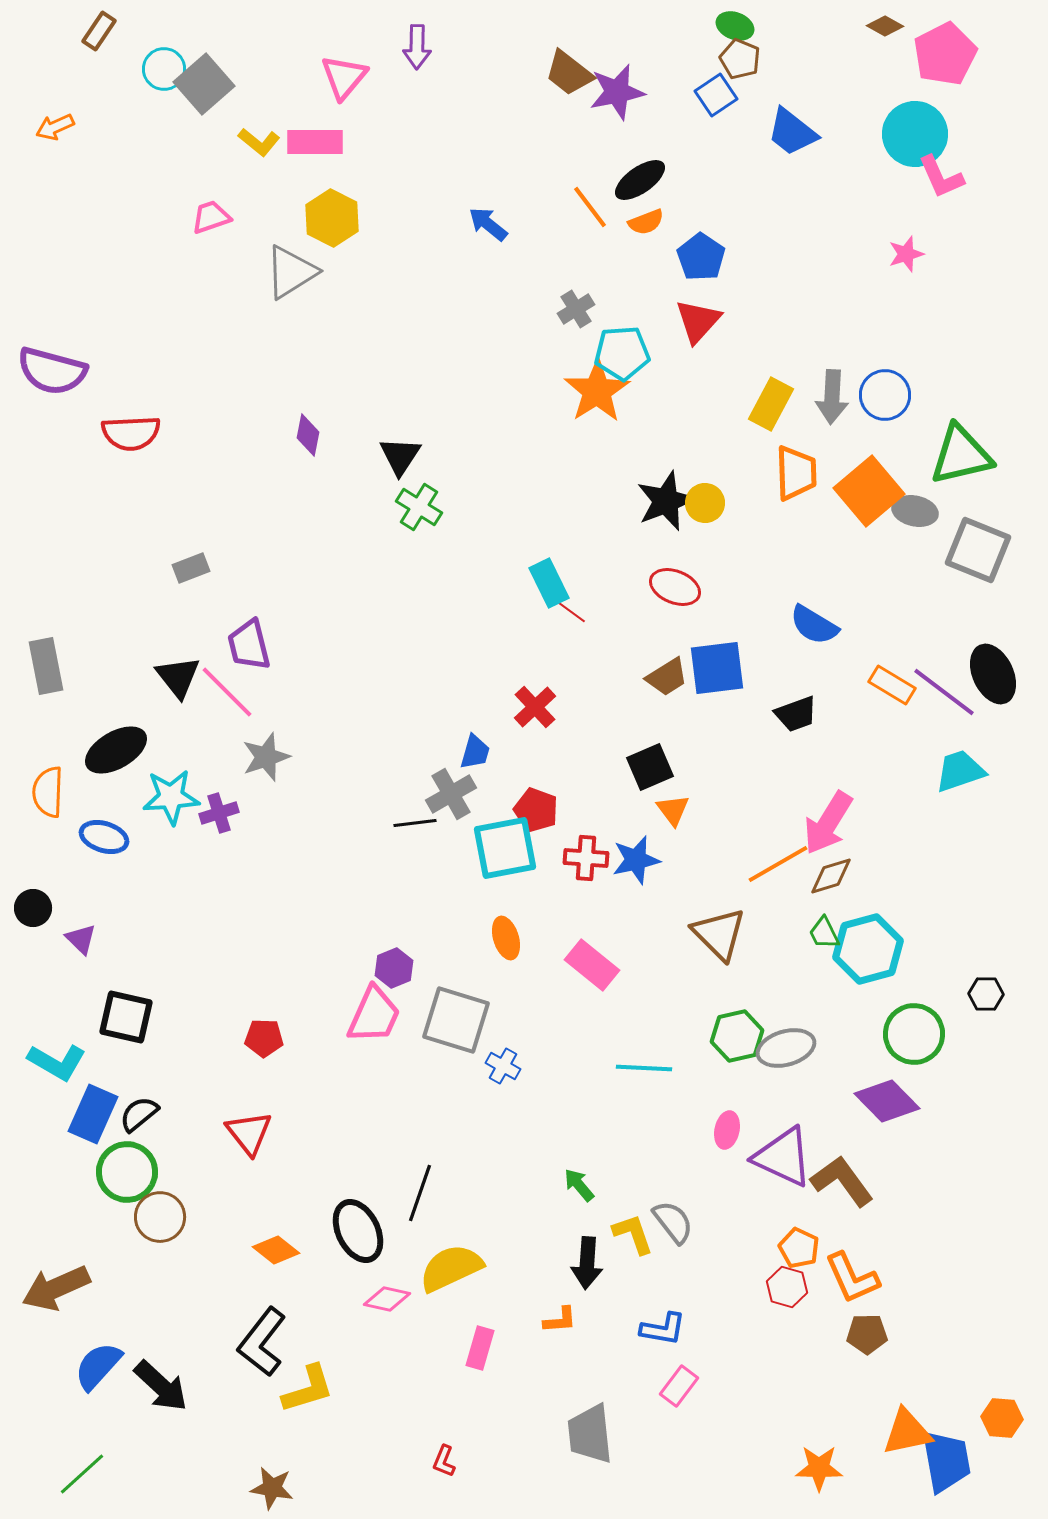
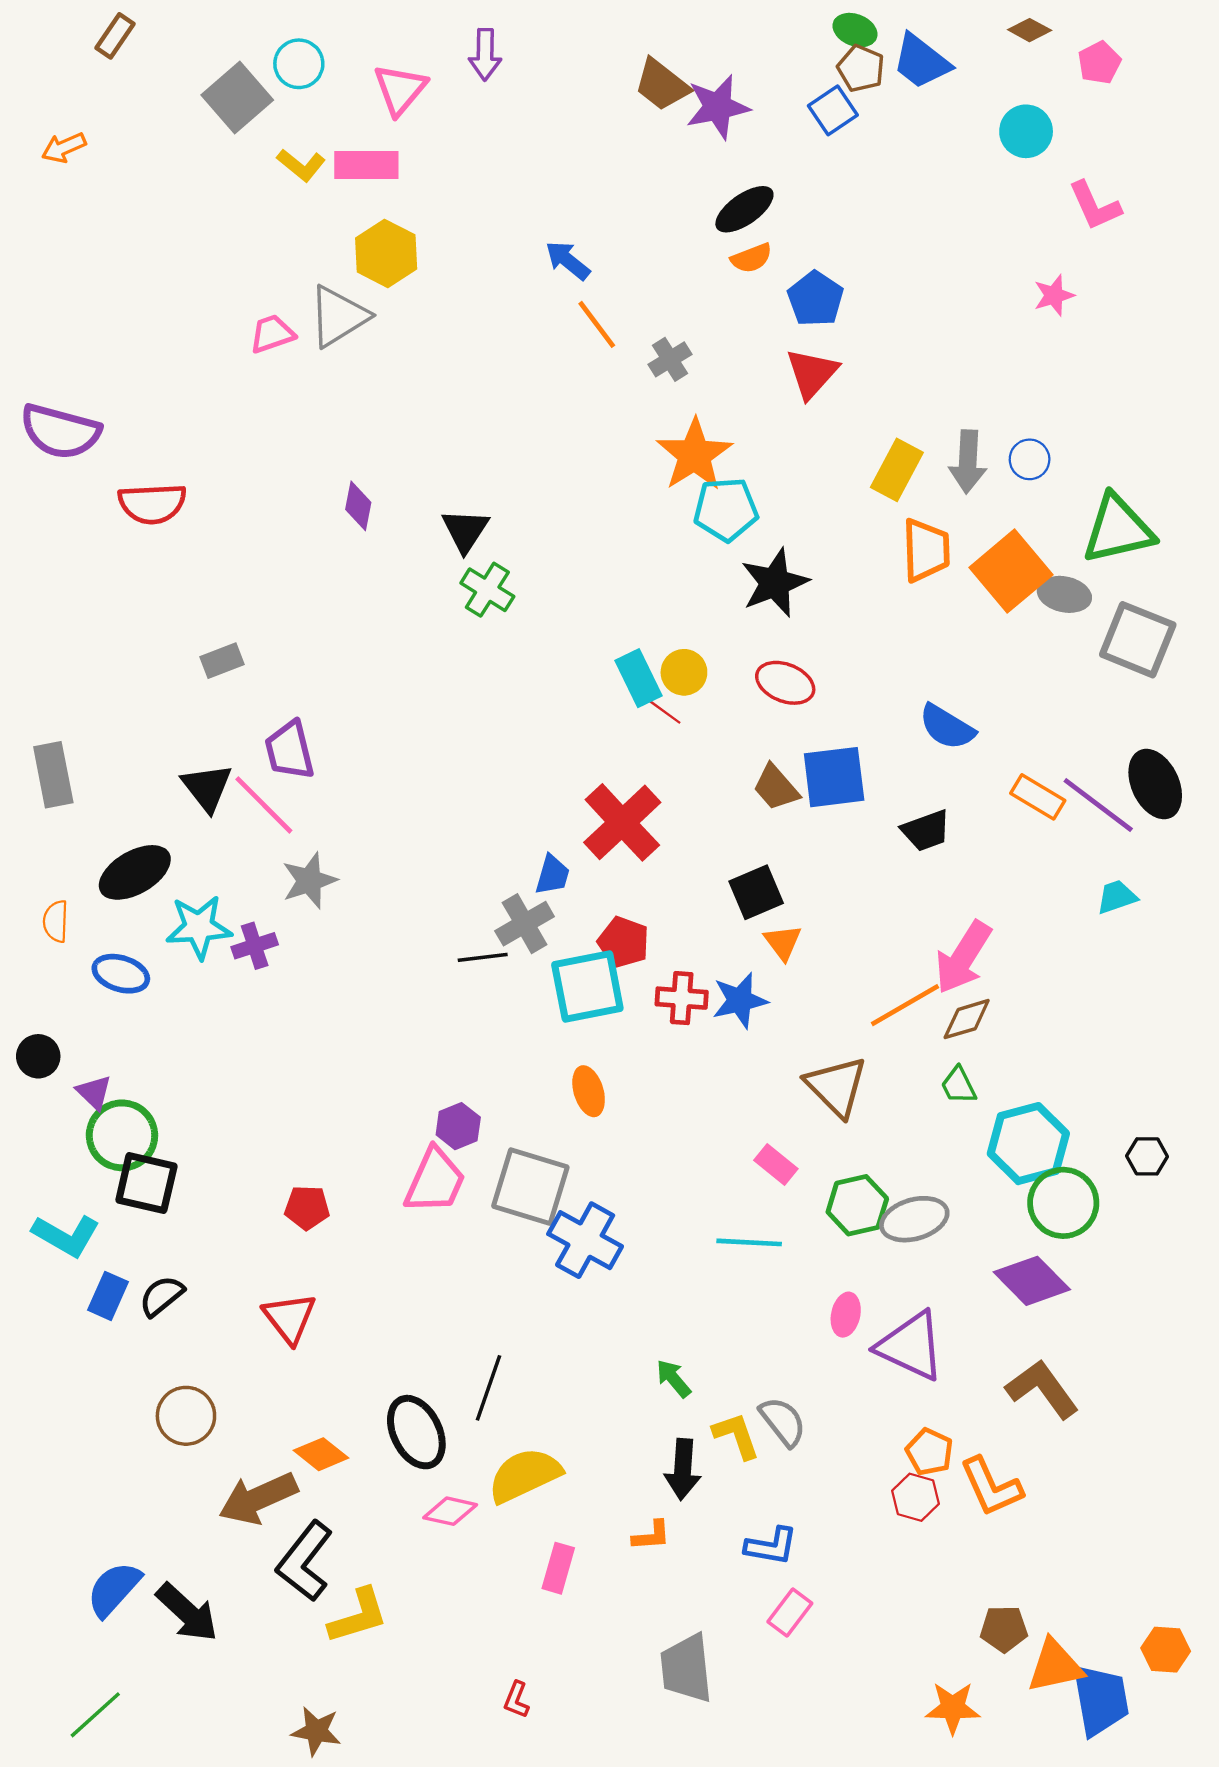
pink pentagon: (945, 54) -> (1099, 63), size x0.6
cyan circle: (164, 69) -> (299, 64), moved
blue trapezoid: (792, 132) -> (921, 61), moved
cyan circle: (915, 134) -> (1026, 131), moved, size x0.7
orange line: (590, 207) -> (597, 324), moved
pink trapezoid: (211, 217) -> (272, 334), moved
cyan pentagon: (622, 353) -> (726, 509), moved
blue circle: (885, 395) -> (1030, 459), size x0.7
yellow circle: (705, 503) -> (684, 672), moved
brown trapezoid: (667, 677) -> (776, 788), turned 81
red cross: (535, 707) -> (622, 822), size x1.6
cyan trapezoid: (960, 771) -> (1117, 897), size x0.7
orange semicircle: (48, 792) -> (56, 921), size x0.7
cyan hexagon: (868, 949) -> (1028, 1144), moved
pink rectangle: (592, 965) -> (776, 1164), moved, size x0.7
blue cross: (503, 1066) -> (585, 1240), size x1.8
blue rectangle: (93, 1114) -> (108, 1296), size x0.7
green circle: (127, 1172) -> (122, 1135), moved
brown L-shape: (842, 1181) -> (1042, 1389), moved
brown arrow: (56, 1288) -> (258, 1498), moved
brown pentagon: (867, 1334) -> (1004, 1629), moved

